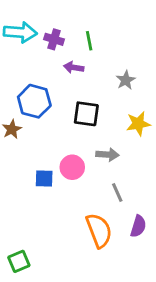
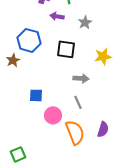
gray star: (126, 80) -> (85, 22), moved
pink circle: (72, 167) -> (53, 115), moved
gray line: (117, 193) -> (78, 102), moved

